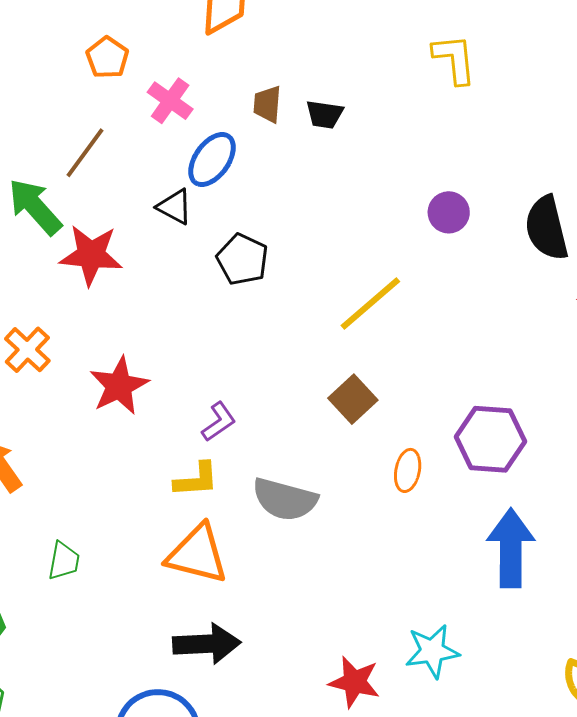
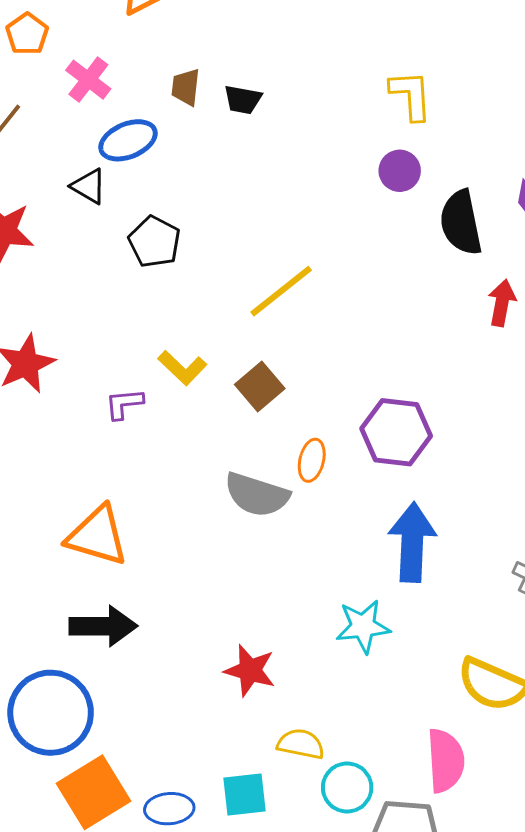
yellow L-shape: (454, 59) -> (411, 95), moved
blue ellipse: (212, 160) -> (128, 140), turned 30
purple circle: (449, 212) -> (400, 171), moved
purple L-shape: (219, 422) -> (124, 404), turned -153
yellow L-shape: (196, 480) -> (182, 368), moved, turned 45
gray semicircle: (285, 499) -> (257, 495), moved
cyan star: (432, 651) -> (363, 626), moved

